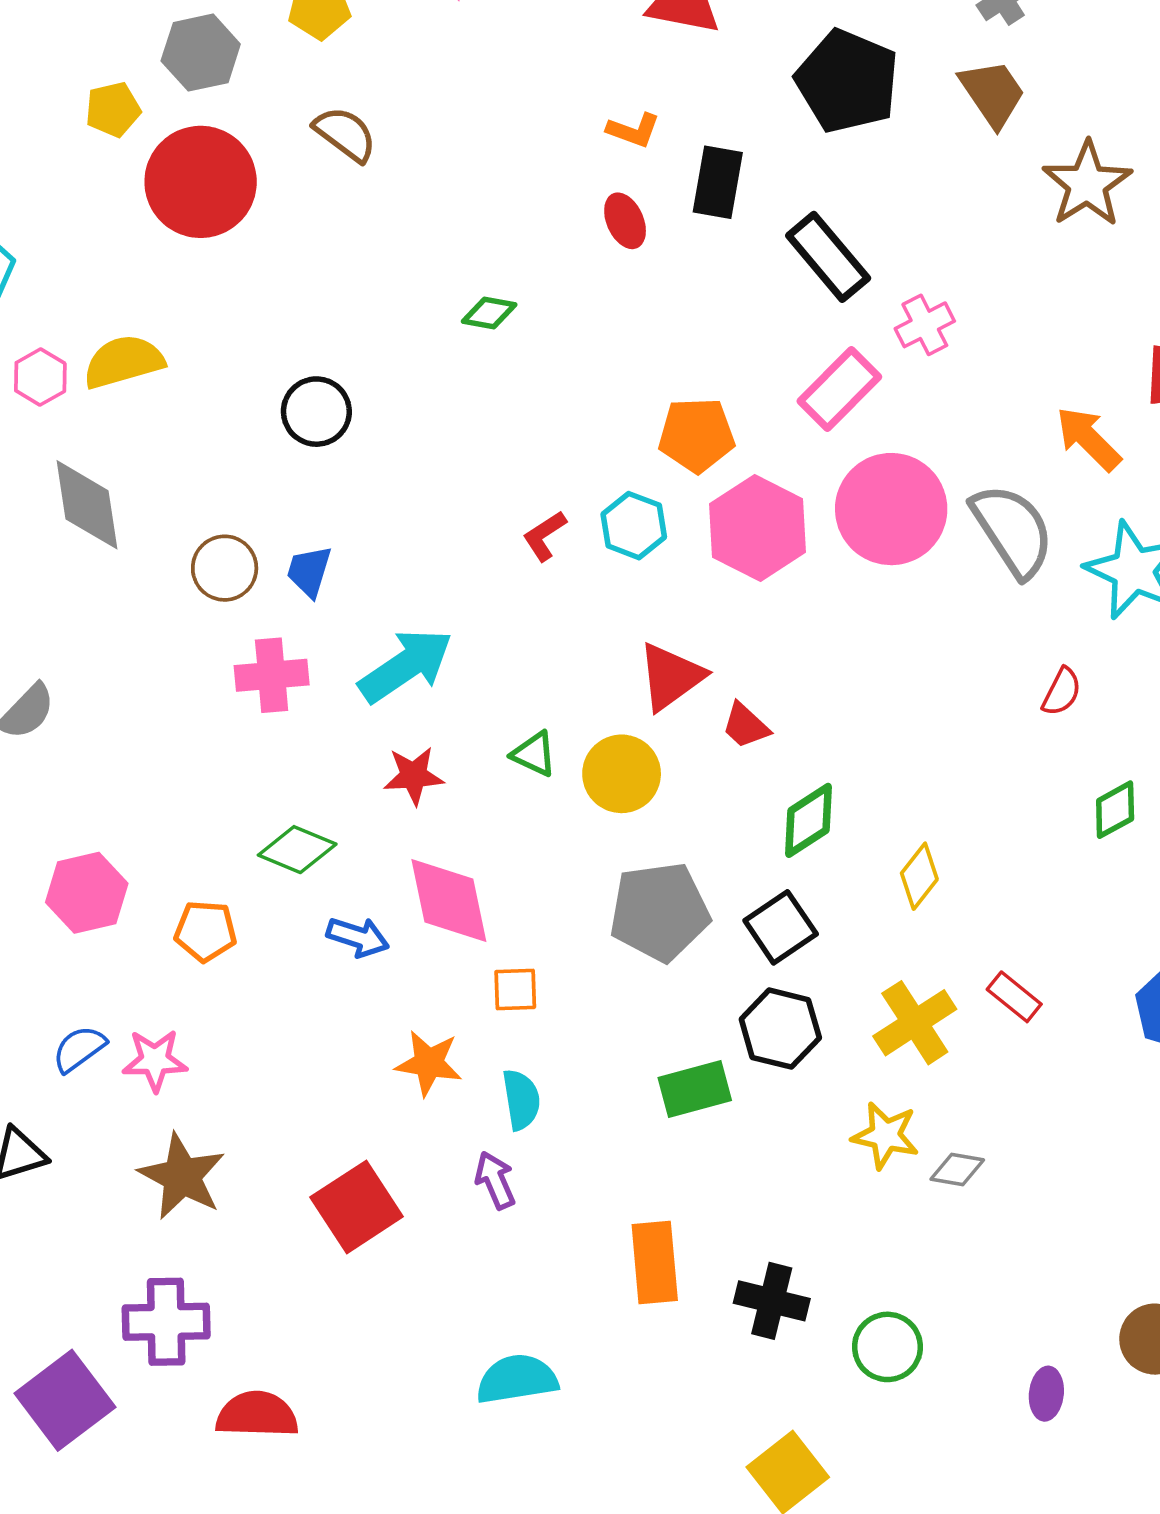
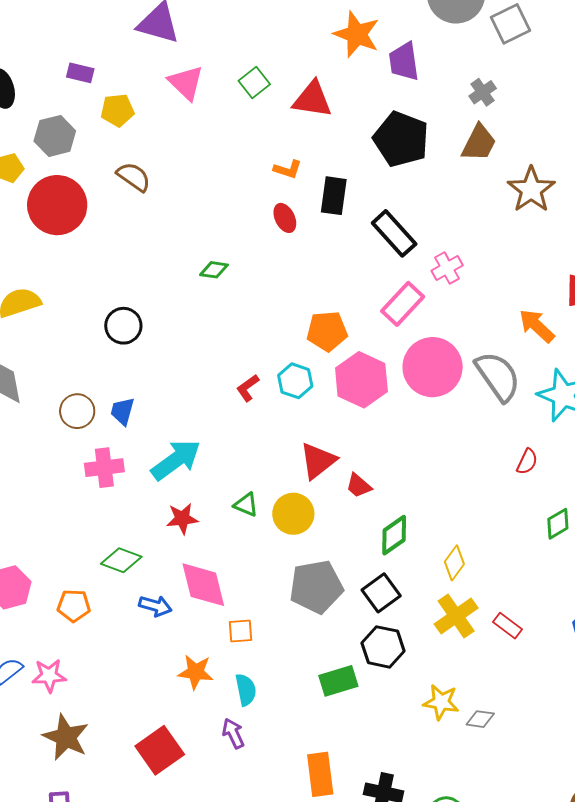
brown trapezoid: (993, 93) -> (479, 143), turned 63
yellow cross: (915, 1023) -> (456, 616), moved

